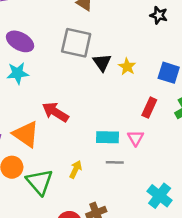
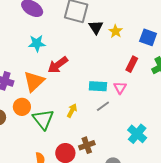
cyan star: (18, 73) -> (37, 43), moved
red arrow: (55, 112) -> (58, 65), turned -70
orange triangle: (26, 134) -> (34, 81), turned 40
gray line: (115, 162) -> (103, 106), turned -40

